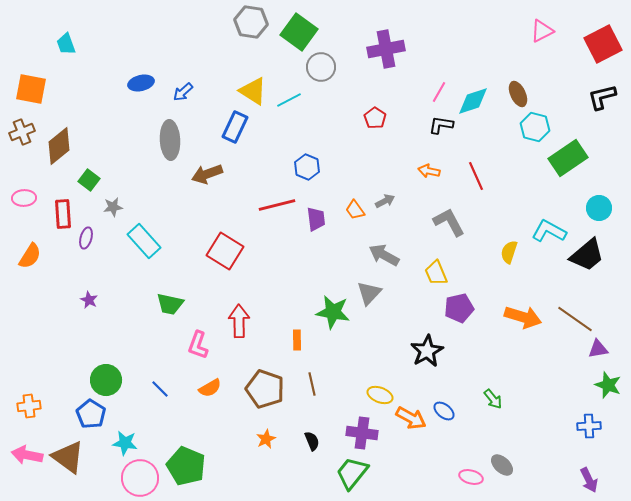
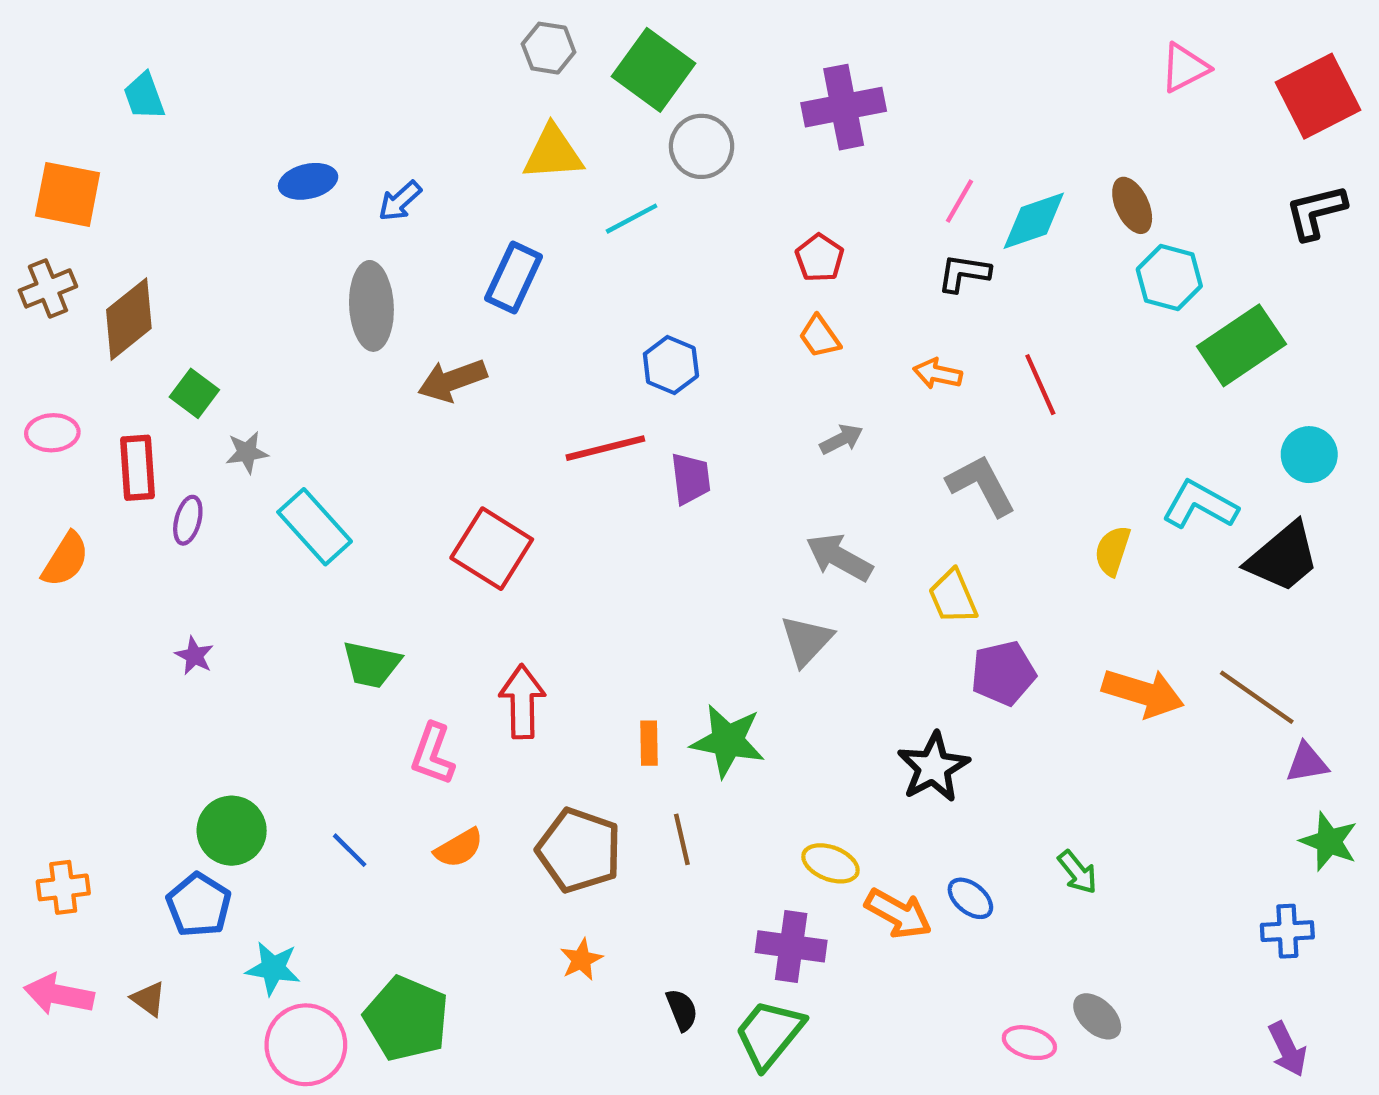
gray hexagon: (251, 22) -> (549, 48), size x0.7
yellow triangle: (253, 91) -> (553, 153), moved, turned -36
orange trapezoid: (355, 210) -> (820, 337), moved
green star: (333, 312) -> (728, 741), moved
black semicircle: (312, 441) -> (682, 1010), moved
brown triangle: (68, 457) -> (148, 999), size x0.5

